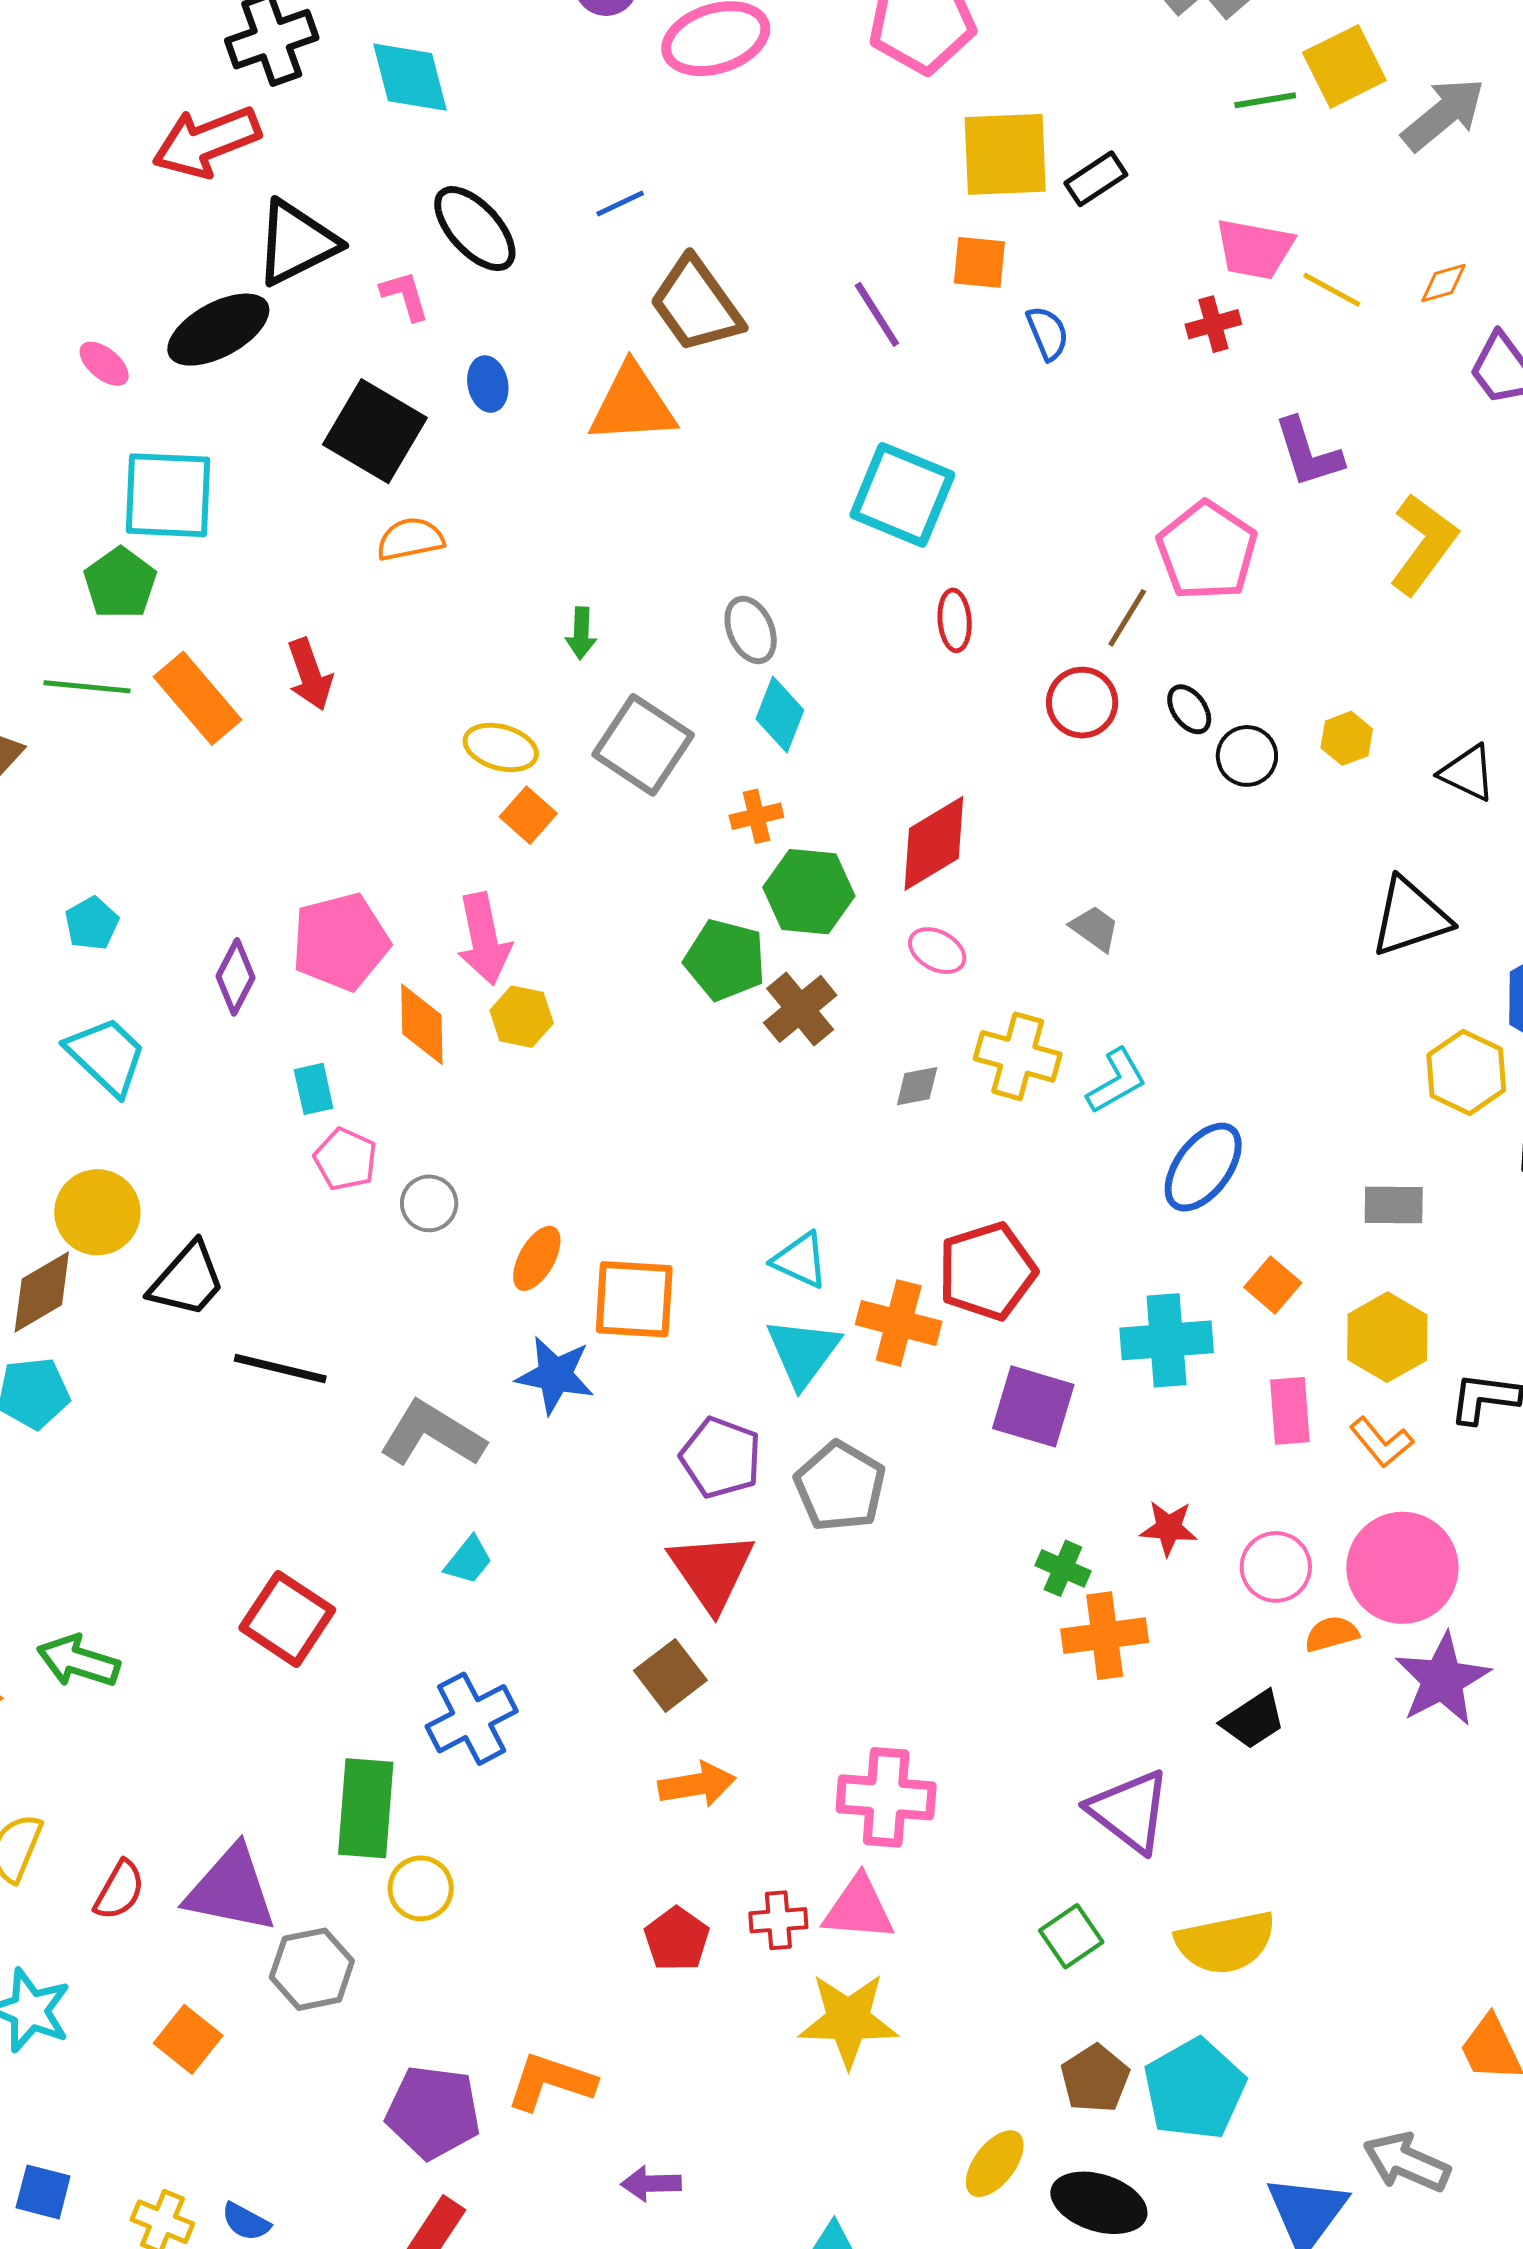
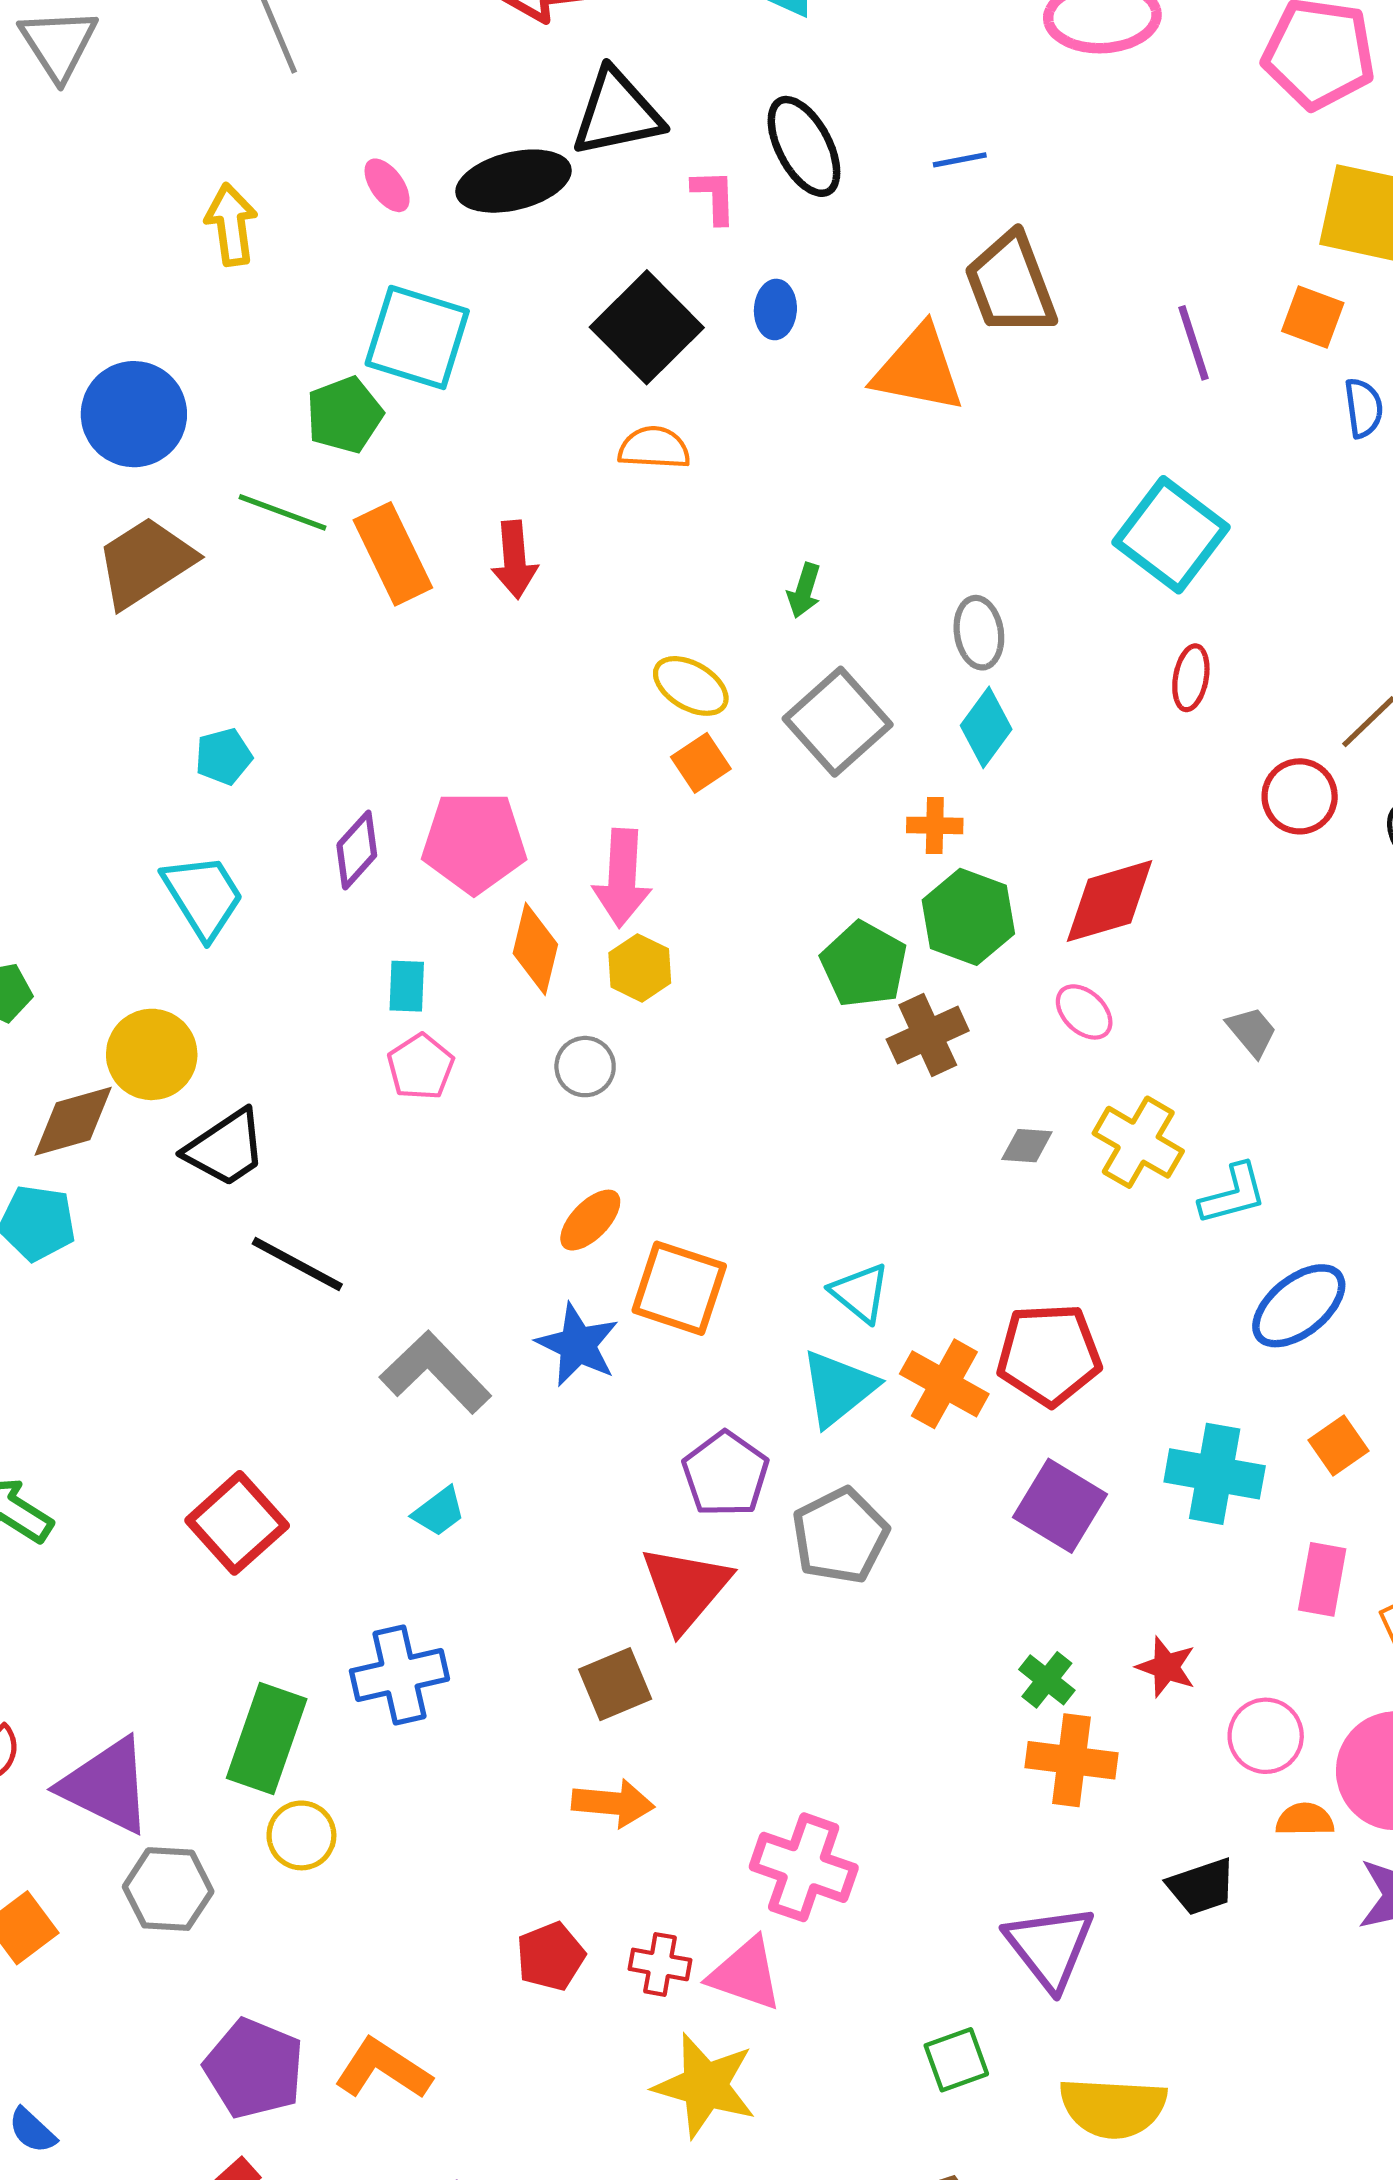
gray circle: (429, 1203) -> (585, 1067), moved

